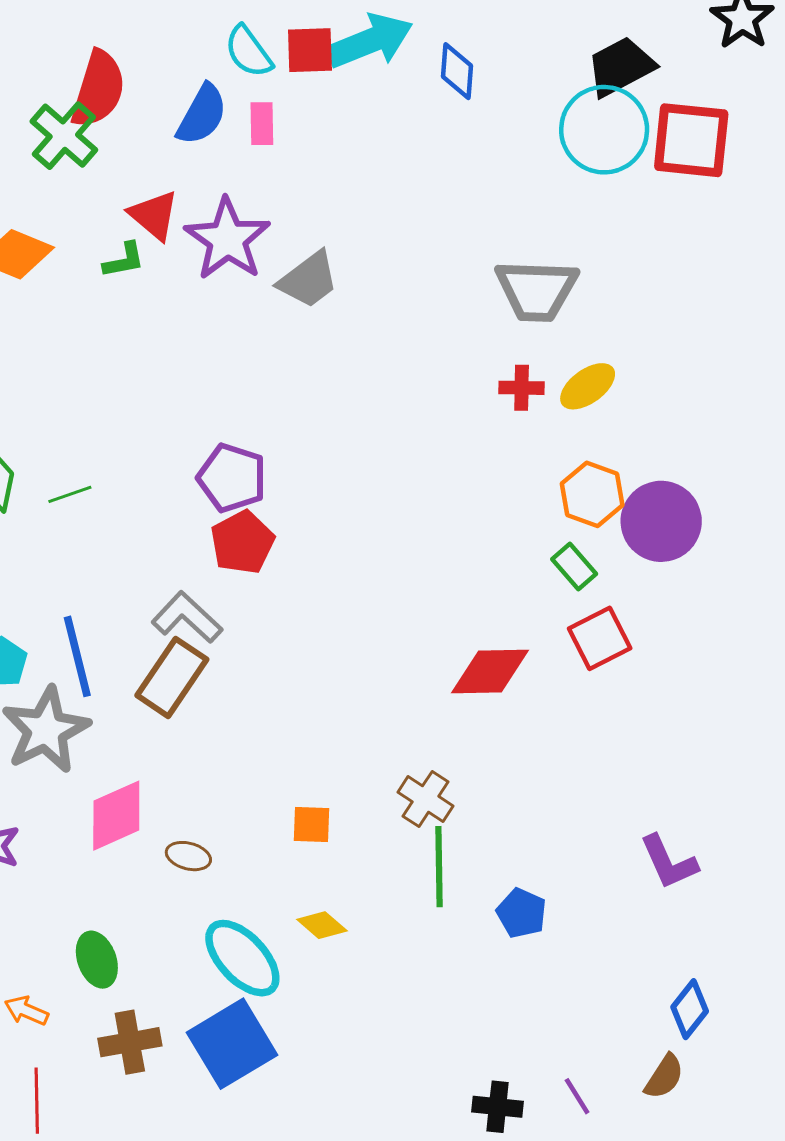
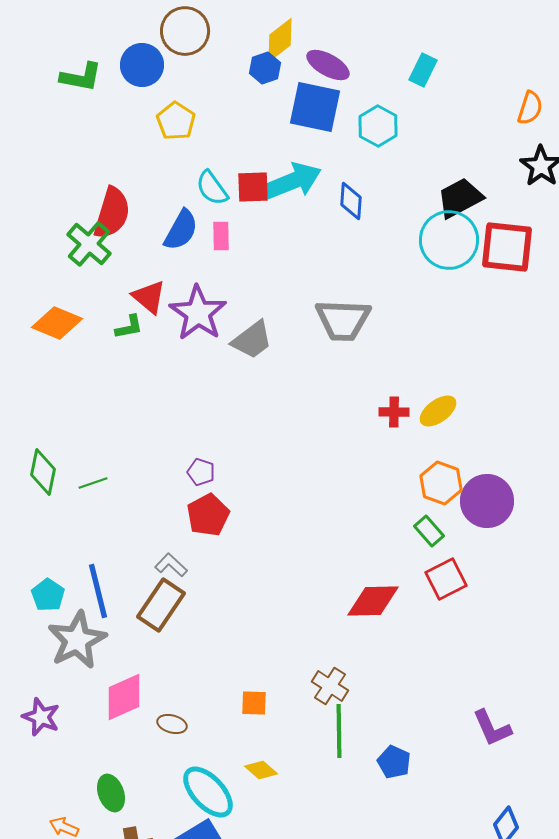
gray trapezoid: (537, 290) -> (343, 320), moved
purple pentagon: (232, 478) -> (201, 472), size x0.6
gray L-shape: (187, 617) -> (171, 565), size x0.7

